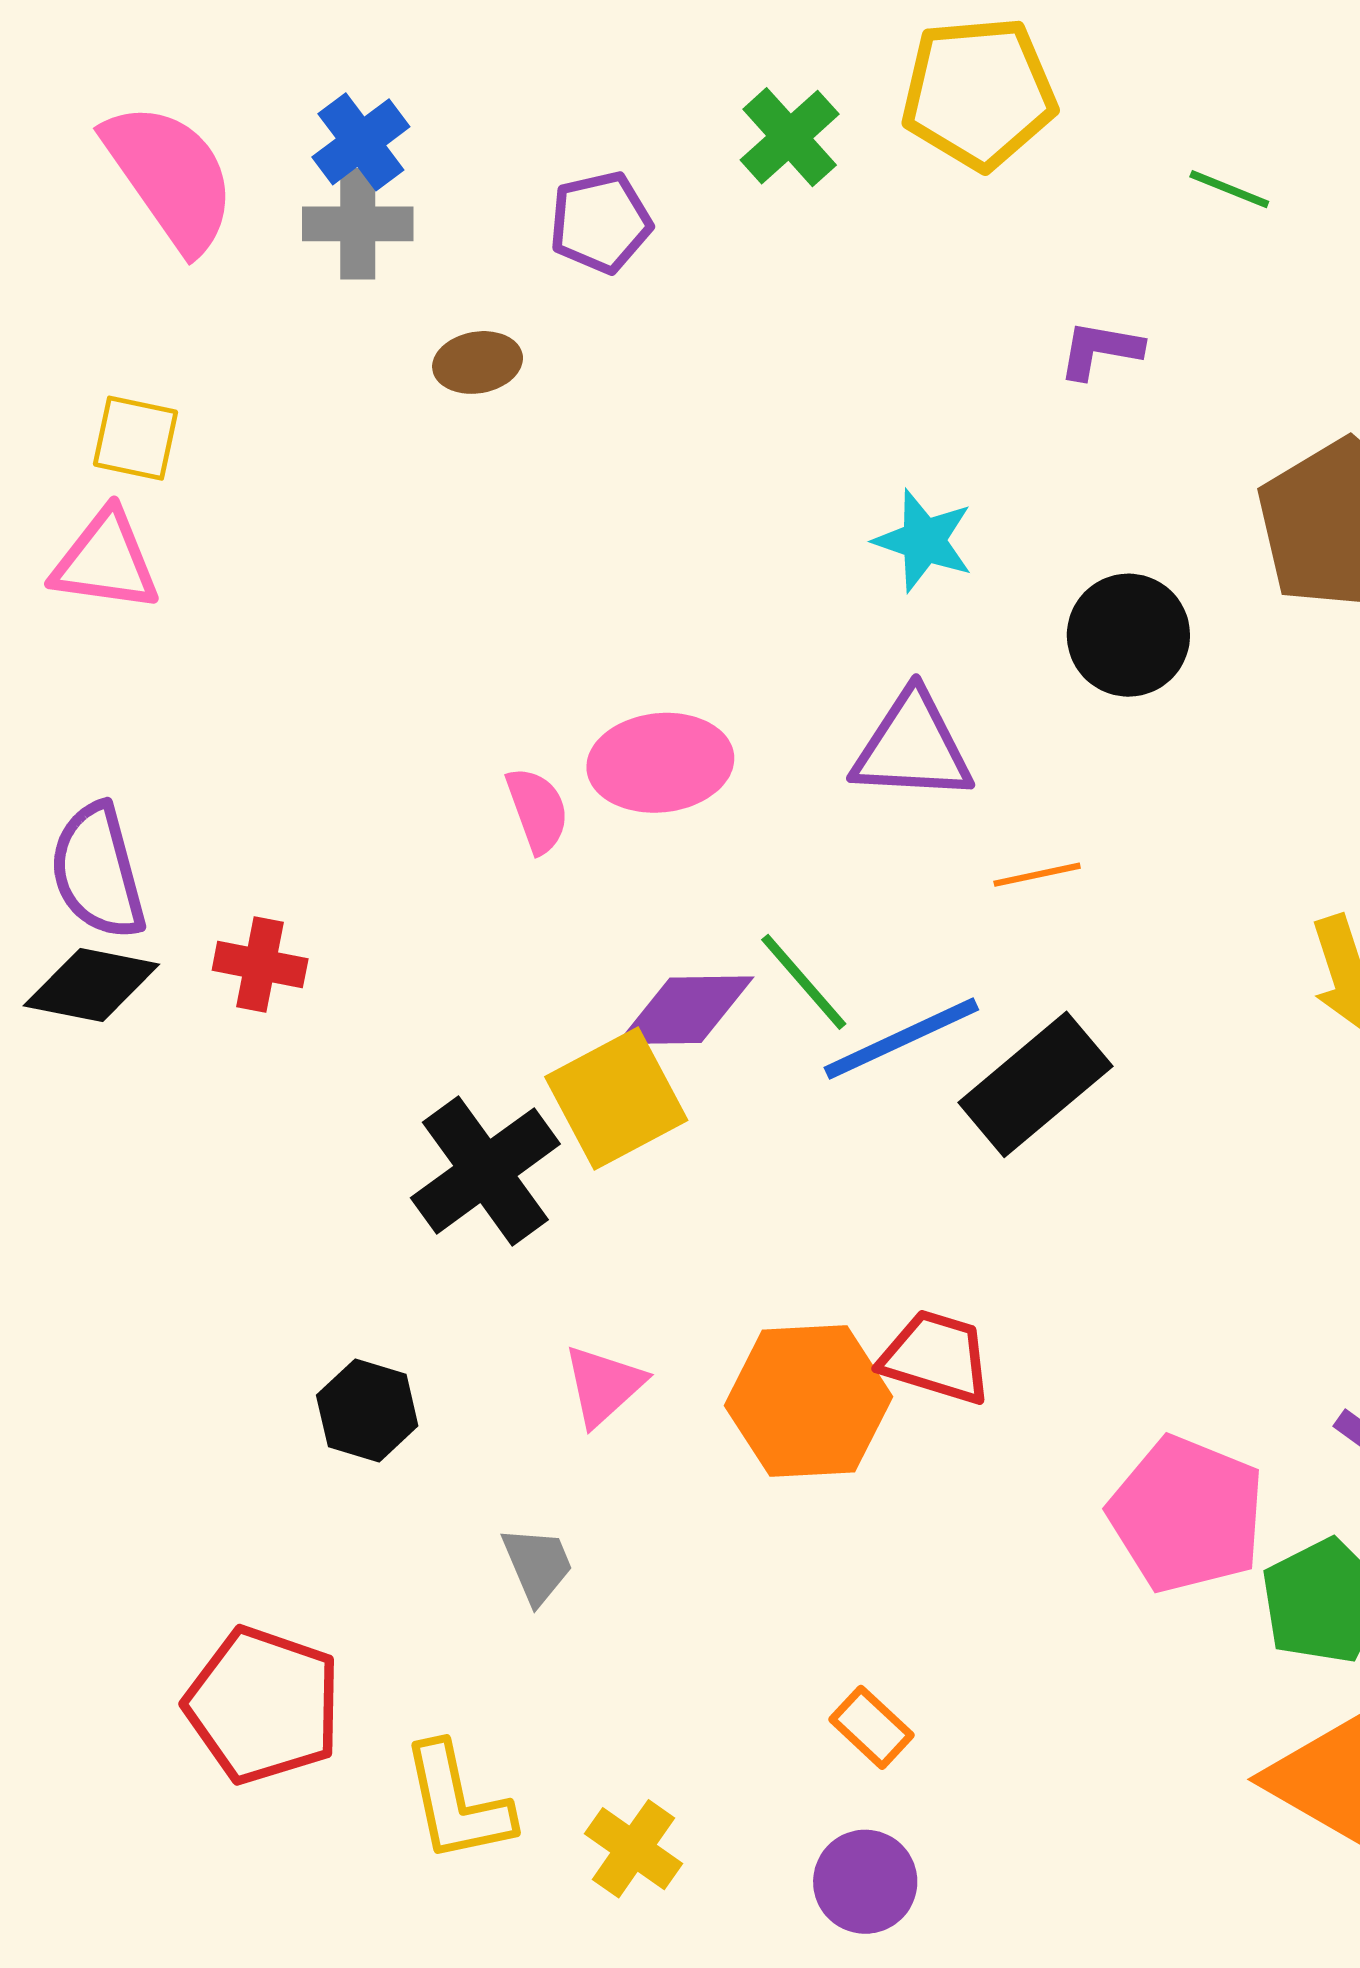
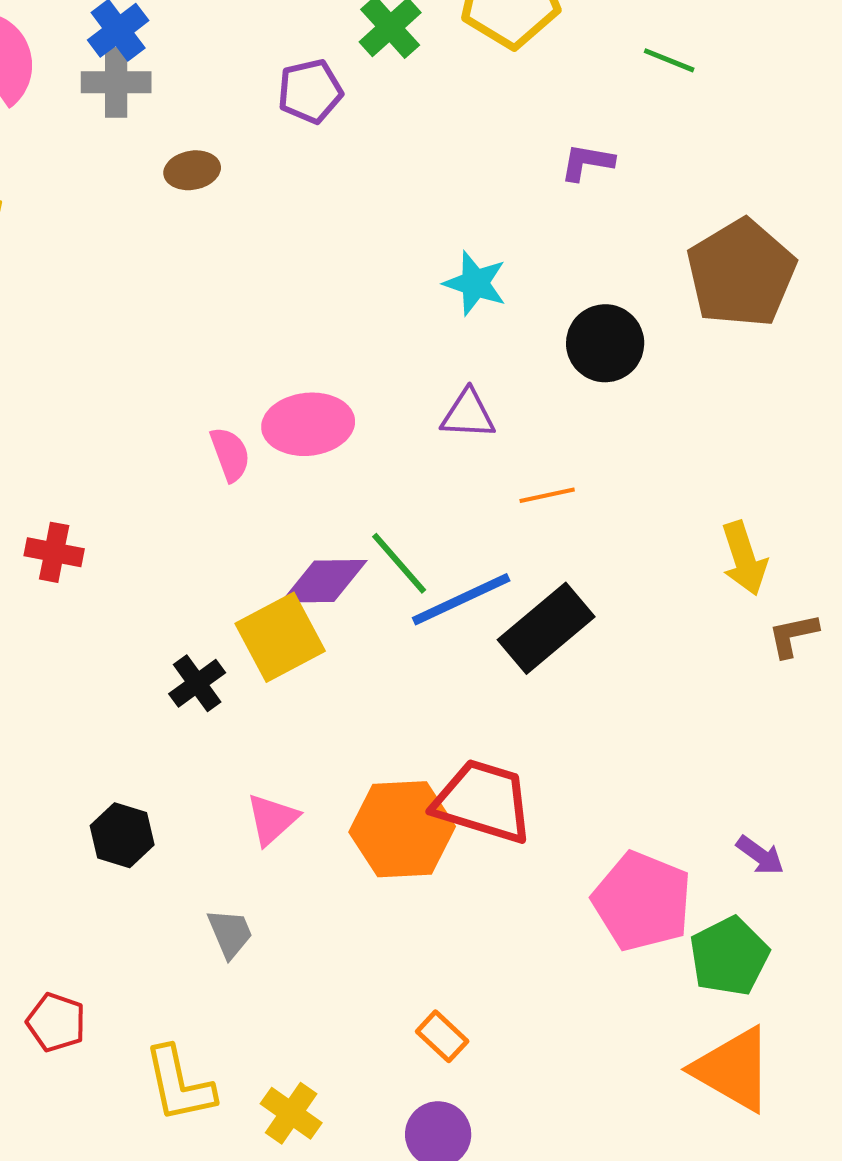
purple pentagon: (600, 222) -> (310, 91), moved
purple triangle: (913, 747) -> (468, 414), size x0.7
black cross: (485, 1171) -> (197, 683), size x0.6
red trapezoid: (936, 1357) -> (483, 801), size x1.4
red pentagon: (263, 1705) -> (56, 1022), size x0.6

